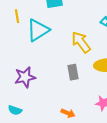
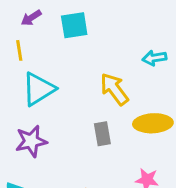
cyan triangle: (38, 30) -> (39, 89), moved

